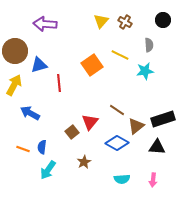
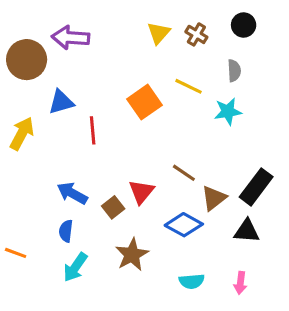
black circle: (163, 20) -> (244, 25), moved
brown circle: (15, 51) -> (27, 60), moved
blue arrow: (30, 113) -> (72, 193), moved
black rectangle: (163, 119) -> (256, 187), turned -35
orange line: (23, 149) -> (16, 253), moved
brown star: (84, 162) -> (132, 255), size x1.5

